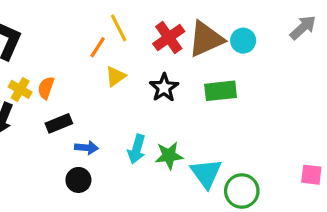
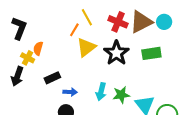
red cross: (169, 37) -> (118, 22), turned -30
yellow triangle: (115, 76) -> (86, 47), size x1.5
orange semicircle: (46, 88) -> (38, 48), moved
black star: (164, 88) -> (116, 53), size x1.4

